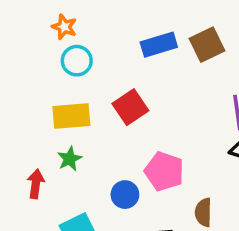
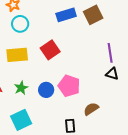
green star: (70, 159) -> (21, 88), moved
blue circle: (125, 195) -> (46, 90), moved
brown semicircle: (203, 212) -> (91, 109), turned 56

